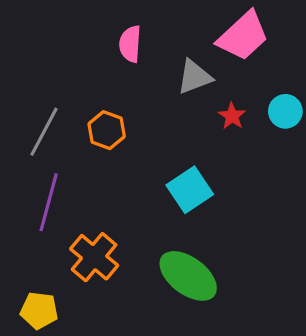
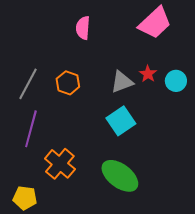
gray triangle: (194, 77) -> (122, 82), moved
cyan circle: (285, 111) -> (176, 81), moved

